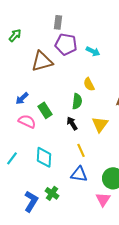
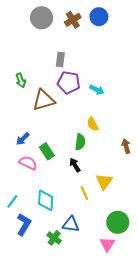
green arrow: (15, 35) -> (21, 80), moved, turned 120
yellow triangle: (100, 124) -> (104, 182), moved
blue triangle: (79, 174) -> (71, 224), moved
blue L-shape: (31, 201) -> (24, 224), moved

